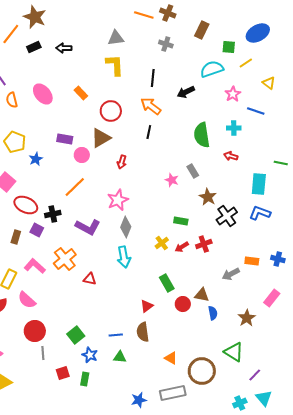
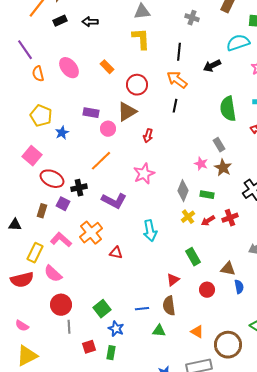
pink star: (172, 180) -> (201, 164), moved
brown star: (208, 197) -> (223, 168), moved
gray diamond: (126, 227) -> (183, 191), moved
red circle: (183, 304) -> (207, 290), moved
green triangle: (120, 357) -> (159, 331), moved

